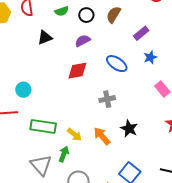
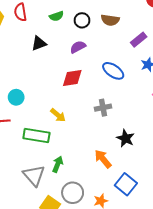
brown semicircle: (114, 15) -> (110, 20), turned -114
yellow arrow: (74, 135) -> (58, 115), moved
orange arrow: (102, 136) -> (103, 159), moved

